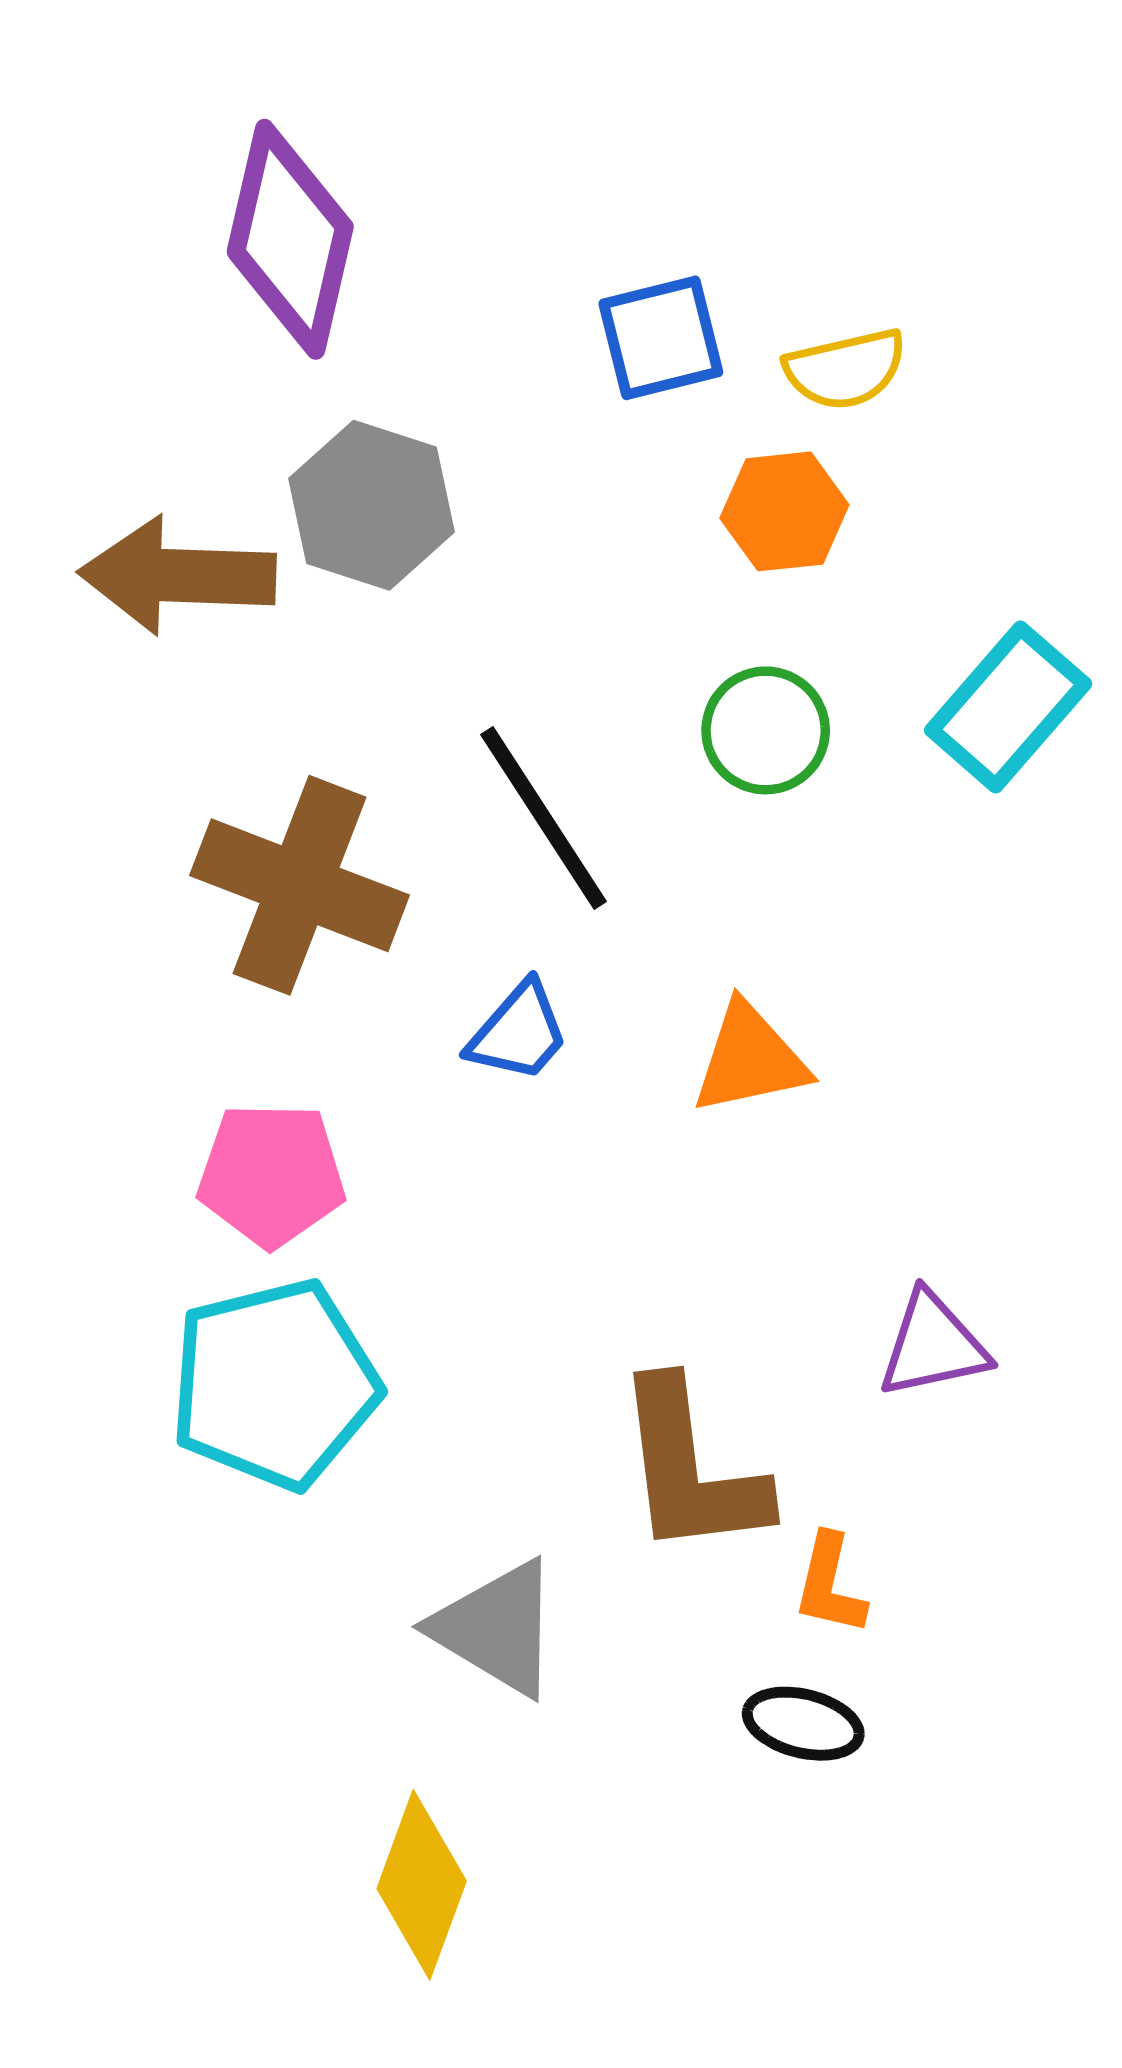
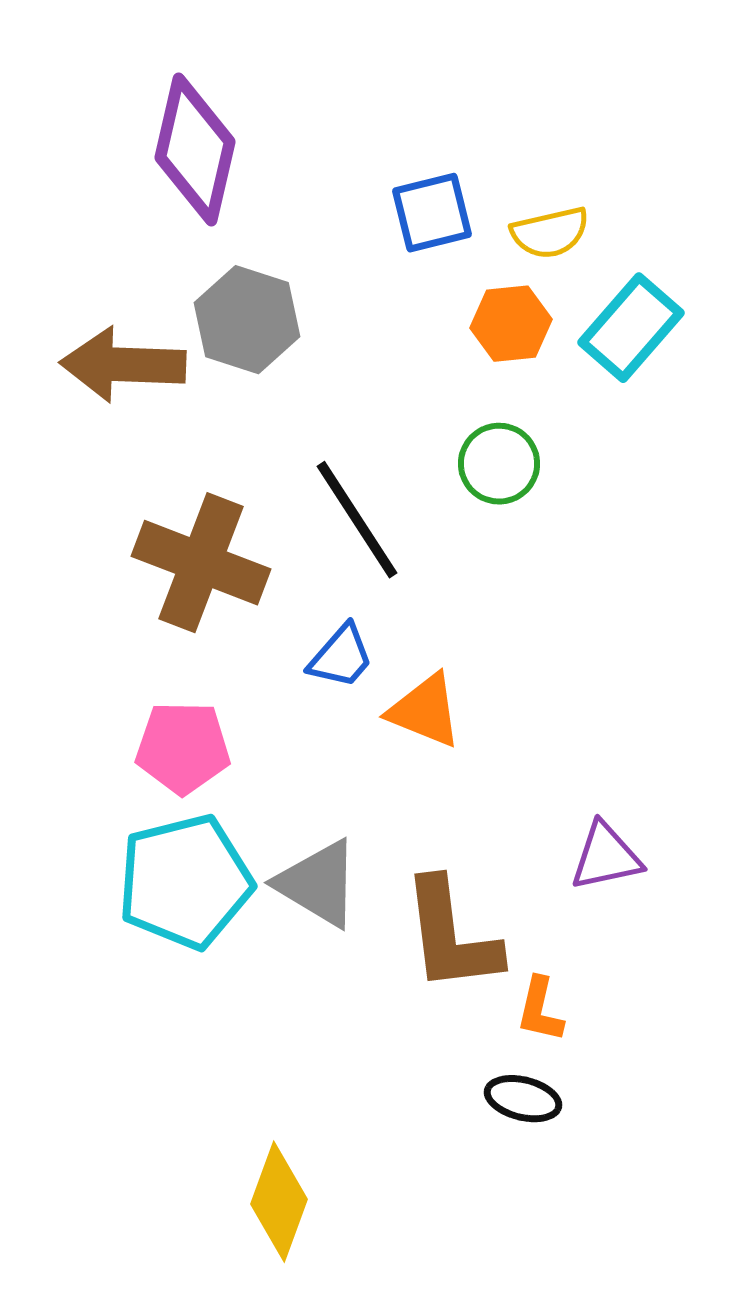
cyan rectangle: (1008, 707) -> (631, 328), moved
orange triangle: (750, 1059) -> (425, 711), moved, turned 34
gray triangle: (497, 1628) -> (318, 884), moved

